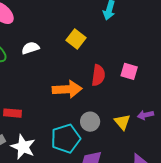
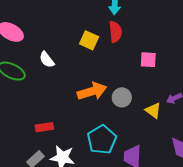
white semicircle: (30, 48) -> (47, 60), turned -96
red semicircle: (98, 75) -> (115, 32), moved
gray circle: (90, 122) -> (122, 97), moved

